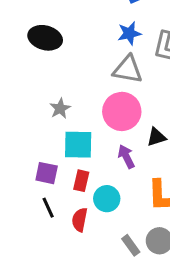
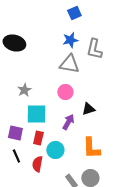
pink circle: (122, 111) -> (65, 92), size x0.6
purple arrow: (126, 157) -> (68, 122), turned 56

